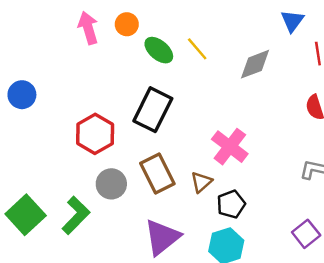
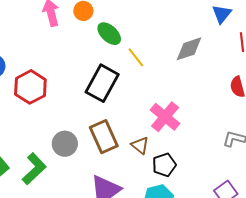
yellow line: (197, 49) -> (136, 57), moved
red hexagon: (95, 134) -> (30, 87), moved
brown triangle: (201, 182) -> (140, 145), turned -42

